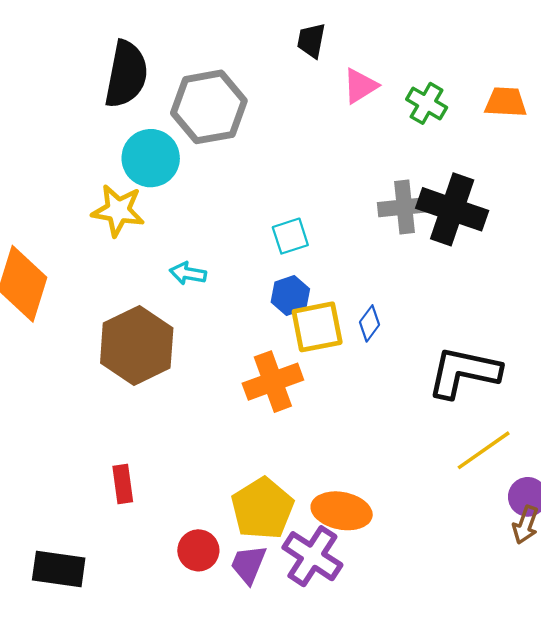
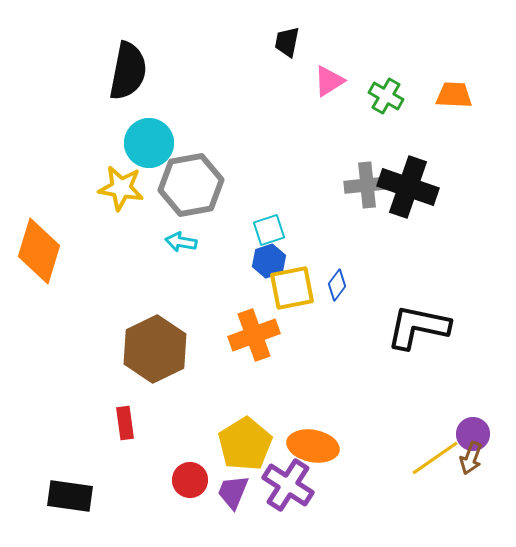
gray hexagon: (209, 107) -> (191, 185), moved
cyan square: (290, 236) -> (269, 230), moved
brown hexagon: (137, 346) -> (155, 349), moved
yellow line: (484, 450) -> (435, 458), moved

